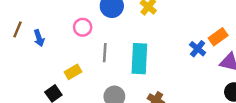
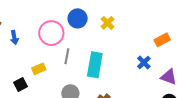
pink circle: (83, 27) -> (51, 33), size x1.6
orange rectangle: (218, 37) -> (162, 40), moved

